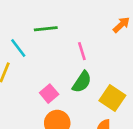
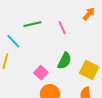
pink line: (82, 51) -> (62, 28), moved

